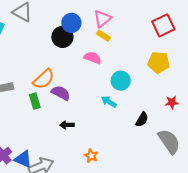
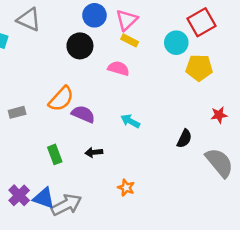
blue circle: (71, 23) -> (94, 15), moved
cyan circle: (121, 81) -> (176, 43), moved
green rectangle: (35, 101) -> (55, 154), moved
cyan arrow: (109, 102) -> (130, 121), moved

